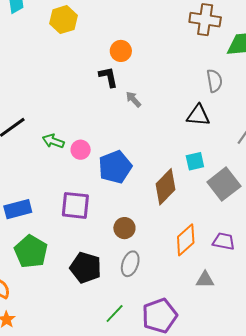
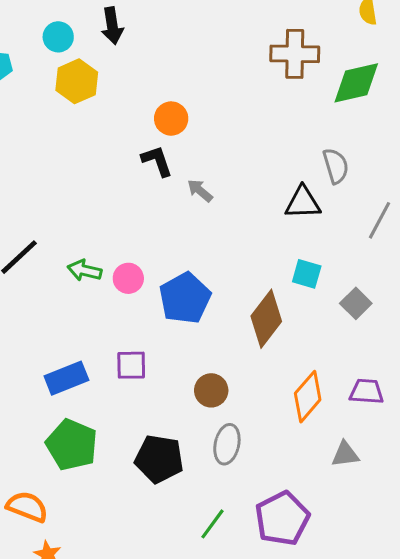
gray semicircle: (214, 81) -> (336, 166), moved
cyan square: (195, 161) -> (307, 274), turned 36
gray square: (224, 184) -> (356, 303), size x0.6
purple square: (75, 205) -> (131, 365), size x0.7
blue rectangle: (18, 209) -> (66, 378), moved

